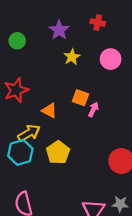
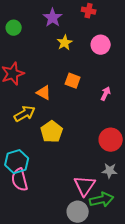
pink arrow: (93, 109) -> (106, 94), moved
cyan hexagon: (20, 152) -> (17, 162), moved
gray star: (120, 204) -> (110, 171), moved

